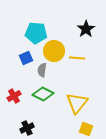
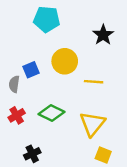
cyan pentagon: (36, 33) -> (47, 19), moved
yellow line: (77, 58) -> (94, 82), moved
gray semicircle: (42, 70) -> (14, 84), moved

